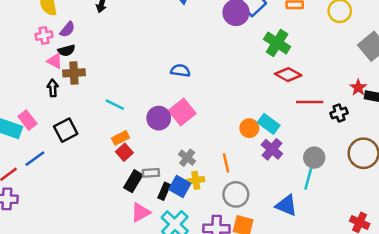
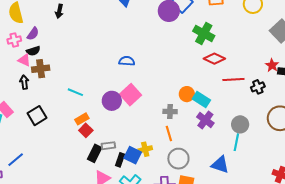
orange circle: (249, 128) -> (187, 94), moved
gray cross: (187, 158) -> (170, 112), moved, turned -32
blue line: (35, 159) -> (16, 160), moved

